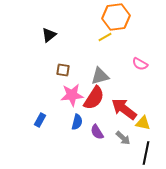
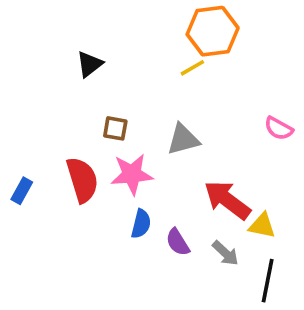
pink semicircle: (140, 64) -> (279, 128), moved
red semicircle: (94, 98) -> (82, 180), moved, turned -50
blue rectangle: (40, 120) -> (22, 191), moved

